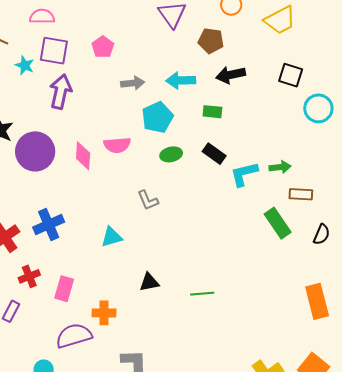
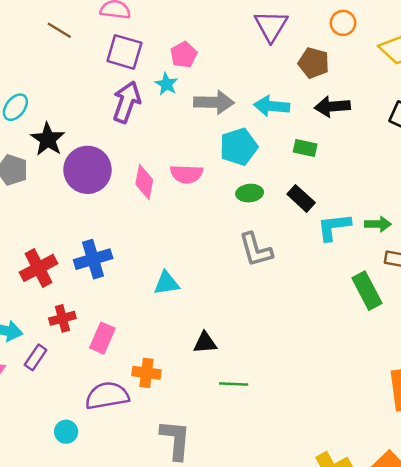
cyan star: (25, 65) -> (166, 84), moved
gray arrow: (133, 83) -> (214, 102), size x1.4
gray L-shape: (148, 200) -> (256, 250), moved, size x1.4
green line: (202, 294) -> (234, 384), moved

